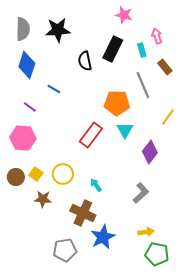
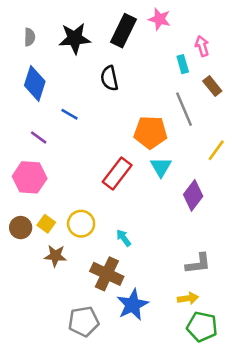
gray semicircle: (23, 29) -> (30, 37), size x0.6
black rectangle: (113, 49) -> (124, 31), moved
gray L-shape: (141, 193) -> (198, 264), moved, turned 35

